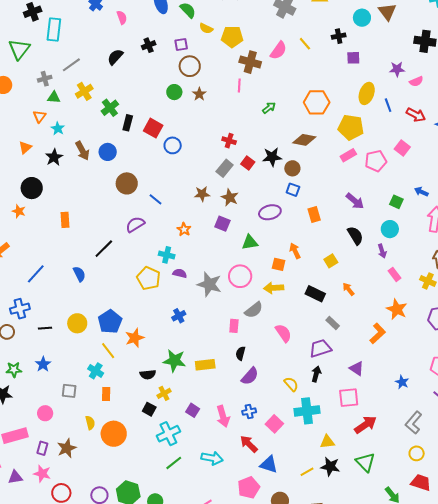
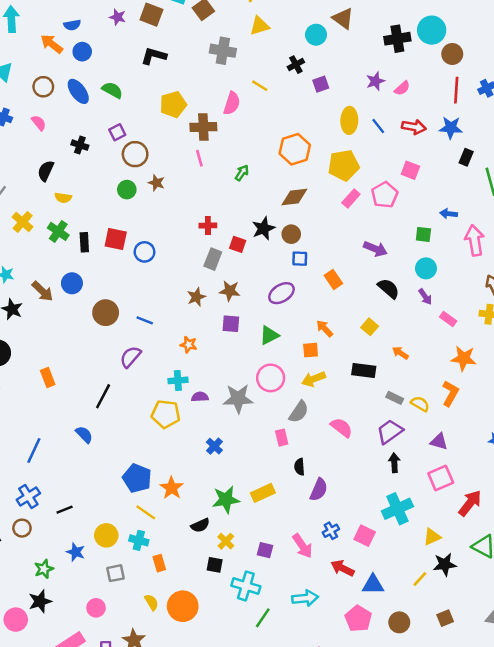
yellow semicircle: (206, 28) -> (63, 198), moved
black cross: (149, 45) -> (80, 145), turned -32
yellow circle: (77, 323) -> (106, 535), moved
yellow semicircle: (291, 384) -> (420, 404), moved
cyan cross: (168, 434) -> (246, 586), turned -30

